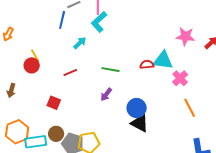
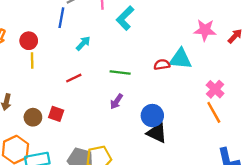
cyan L-shape: (99, 22) -> (125, 18), moved
yellow line: (35, 56) -> (32, 60), turned 32
red circle: (32, 65) -> (29, 41), moved
pink cross: (180, 78) -> (215, 89), moved
brown circle: (56, 134) -> (33, 117), moved

